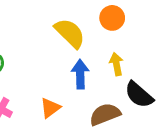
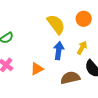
yellow arrow: (116, 64) -> (82, 48), turned 32

